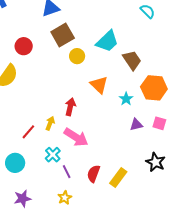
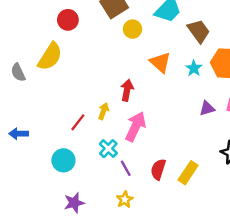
cyan star: (126, 99) -> (194, 68), moved
pink arrow: (76, 137) -> (135, 127), turned -95

